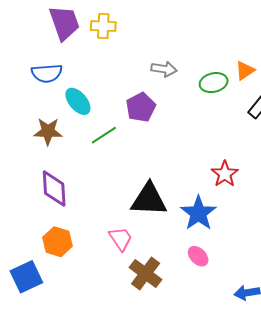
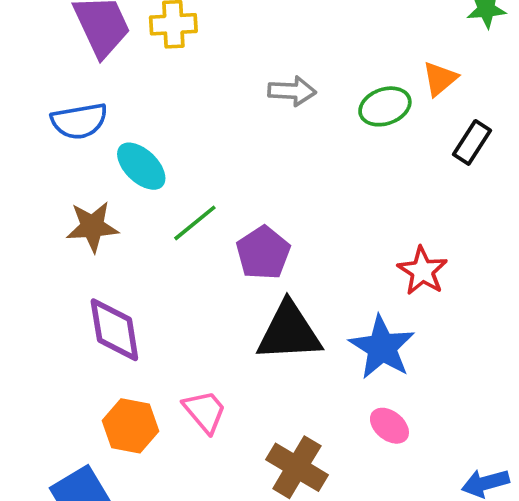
purple pentagon: (141, 107) -> (263, 253), moved
pink trapezoid: (121, 239) -> (205, 411), moved

